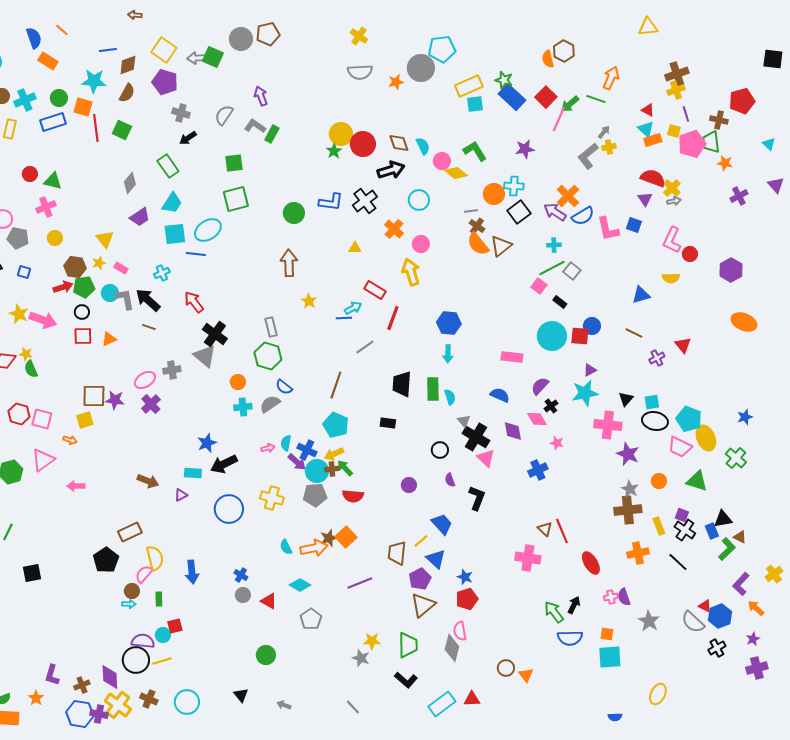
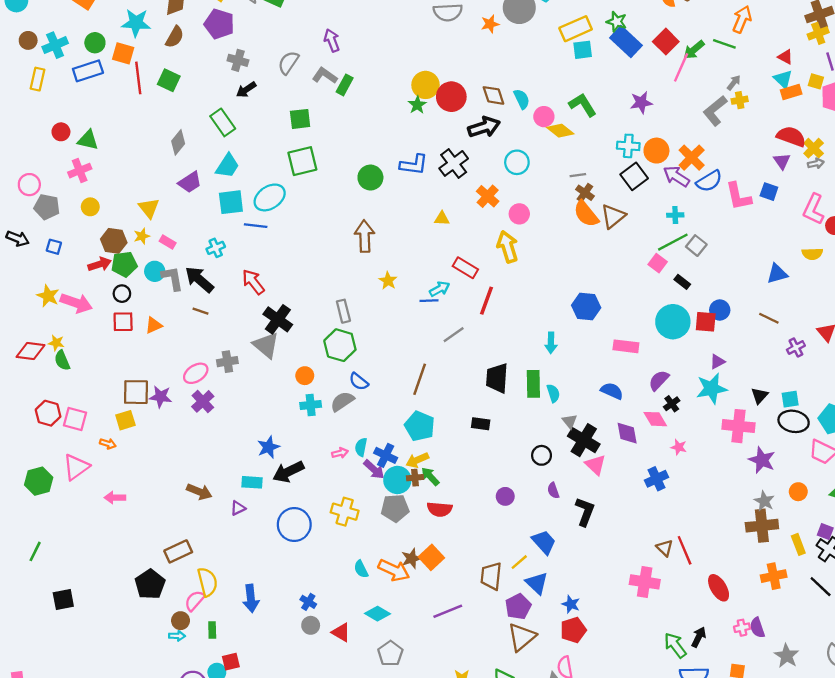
orange circle: (494, 194) -> (656, 151), moved
blue hexagon: (449, 323) -> (586, 306), moved
orange arrow: (314, 548) -> (394, 570), turned 36

